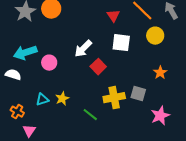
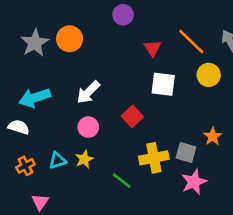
white arrow: (83, 49) -> (88, 92), moved
pink circle: (49, 63) -> (88, 127), moved
orange star: (160, 73) -> (213, 136), moved
orange cross: (17, 112) -> (25, 166), moved, turned 32
pink star: (160, 116) -> (194, 182), moved

